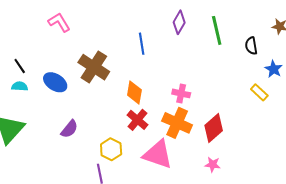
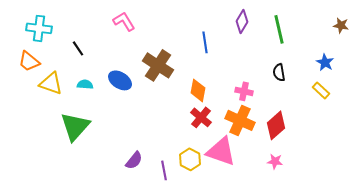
black semicircle: (251, 46) -> (279, 72), moved
black line: (20, 66) -> (78, 48), moved
blue star: (274, 69) -> (325, 62), moved
purple semicircle: (69, 129) -> (134, 160), moved
yellow hexagon: (111, 149) -> (190, 159), moved

